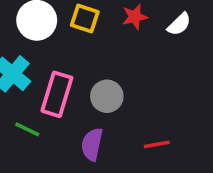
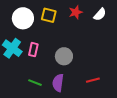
pink rectangle: (57, 94) -> (33, 50), moved, size x0.6
green line: (27, 129) -> (35, 83), moved

